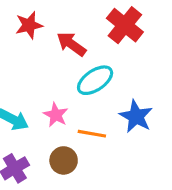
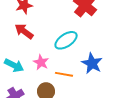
red arrow: (71, 44) -> (24, 31), moved

